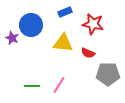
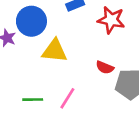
yellow triangle: (63, 43) -> (55, 51), moved
red semicircle: (88, 53) -> (105, 67), moved

